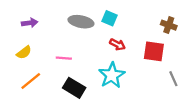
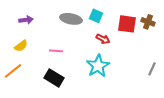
red square: (154, 51) -> (127, 24), moved
gray line: (173, 79) -> (152, 69), turned 48
orange line: (31, 81) -> (13, 71), moved
black rectangle: (74, 88) -> (54, 78), moved

